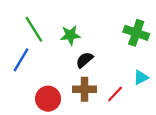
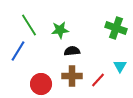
black semicircle: (84, 60) -> (72, 51), turned 35
cyan triangle: (141, 77) -> (120, 66), turned -32

